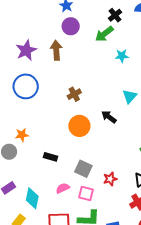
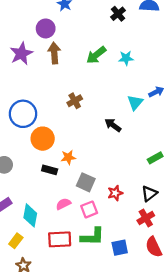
purple circle: (71, 26) -> (46, 28), moved
green arrow: (104, 34) -> (96, 55), moved
blue circle: (26, 86) -> (23, 114), moved
orange circle: (79, 126) -> (43, 139), moved
orange star: (22, 135) -> (68, 157), moved
pink square: (86, 194) -> (89, 209), turned -35

